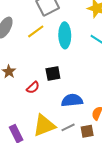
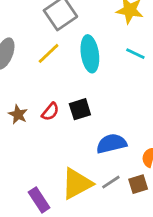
red semicircle: (33, 87) -> (50, 112), moved

